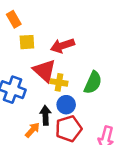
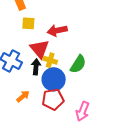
blue circle: (66, 105) -> (54, 79), size x1.5
black arrow: (45, 115) -> (36, 67), moved

